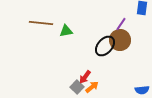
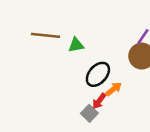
black ellipse: (105, 46) -> (98, 74), moved
orange arrow: (92, 87) -> (114, 89), moved

